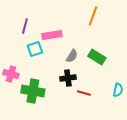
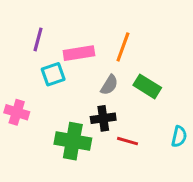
orange line: (93, 16) -> (123, 47), moved
green cross: (33, 91) -> (73, 141), moved

